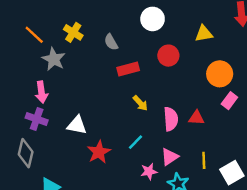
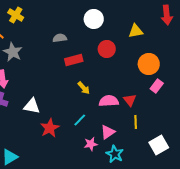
yellow cross: (73, 32) -> (16, 15), moved
gray semicircle: (111, 42) -> (60, 38), turned 112
red triangle: (196, 118) -> (130, 100), turned 48
pink semicircle: (171, 119) -> (109, 101), turned -90
yellow line: (204, 160) -> (136, 122), moved

